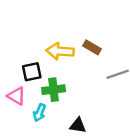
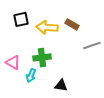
black square: (32, 72) -> (21, 19), moved

